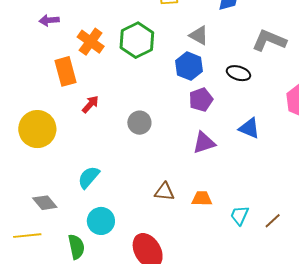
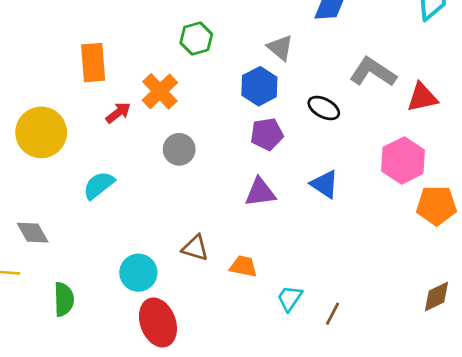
green hexagon: (137, 40) -> (196, 39), size x0.7
orange cross: (91, 42) -> (160, 91), moved
cyan semicircle: (89, 177) -> (99, 185), moved
cyan circle: (101, 221) -> (138, 273), moved
brown line: (273, 221) -> (332, 314), turned -30

